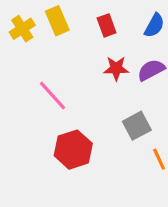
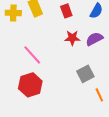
yellow cross: (22, 29) -> (13, 13), turned 35
red hexagon: (73, 150) -> (30, 85), moved

